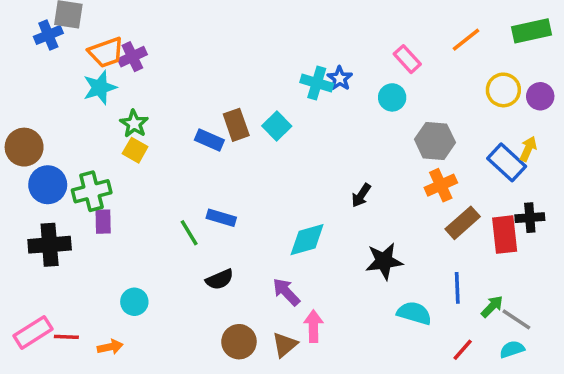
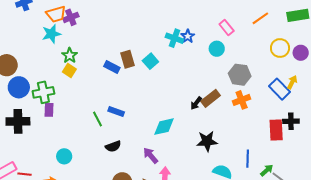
brown rectangle: (463, 223) -> (211, 98), moved

